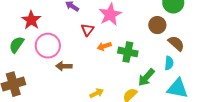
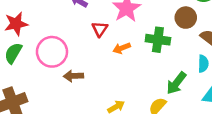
red star: (31, 20) -> (16, 24), moved, turned 30
green cross: (128, 52) -> (158, 40), moved

